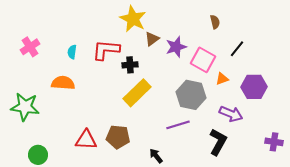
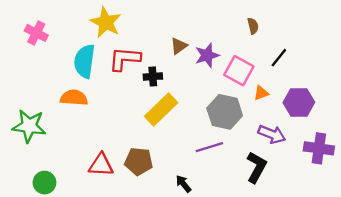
yellow star: (133, 19) -> (106, 22), moved
pink cross: (30, 47) -> (36, 33), moved, turned -30
cyan semicircle: (72, 52) -> (85, 61), size x2.0
purple cross: (274, 142) -> (319, 148), moved, size x1.4

